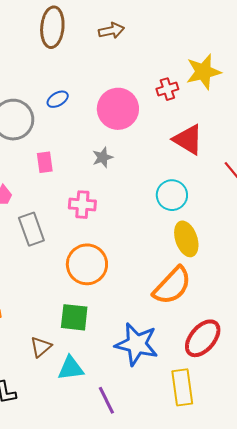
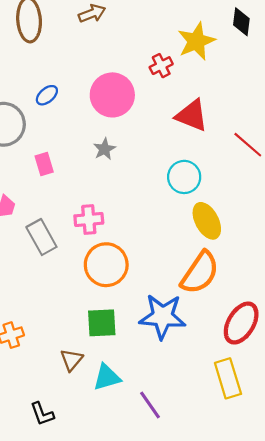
pink cross: (82, 205) -> (89, 219), moved
blue star: (137, 344) -> (163, 316), moved

